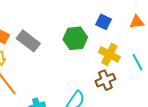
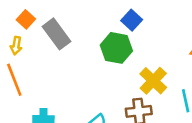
blue square: (104, 22) -> (132, 20), moved

